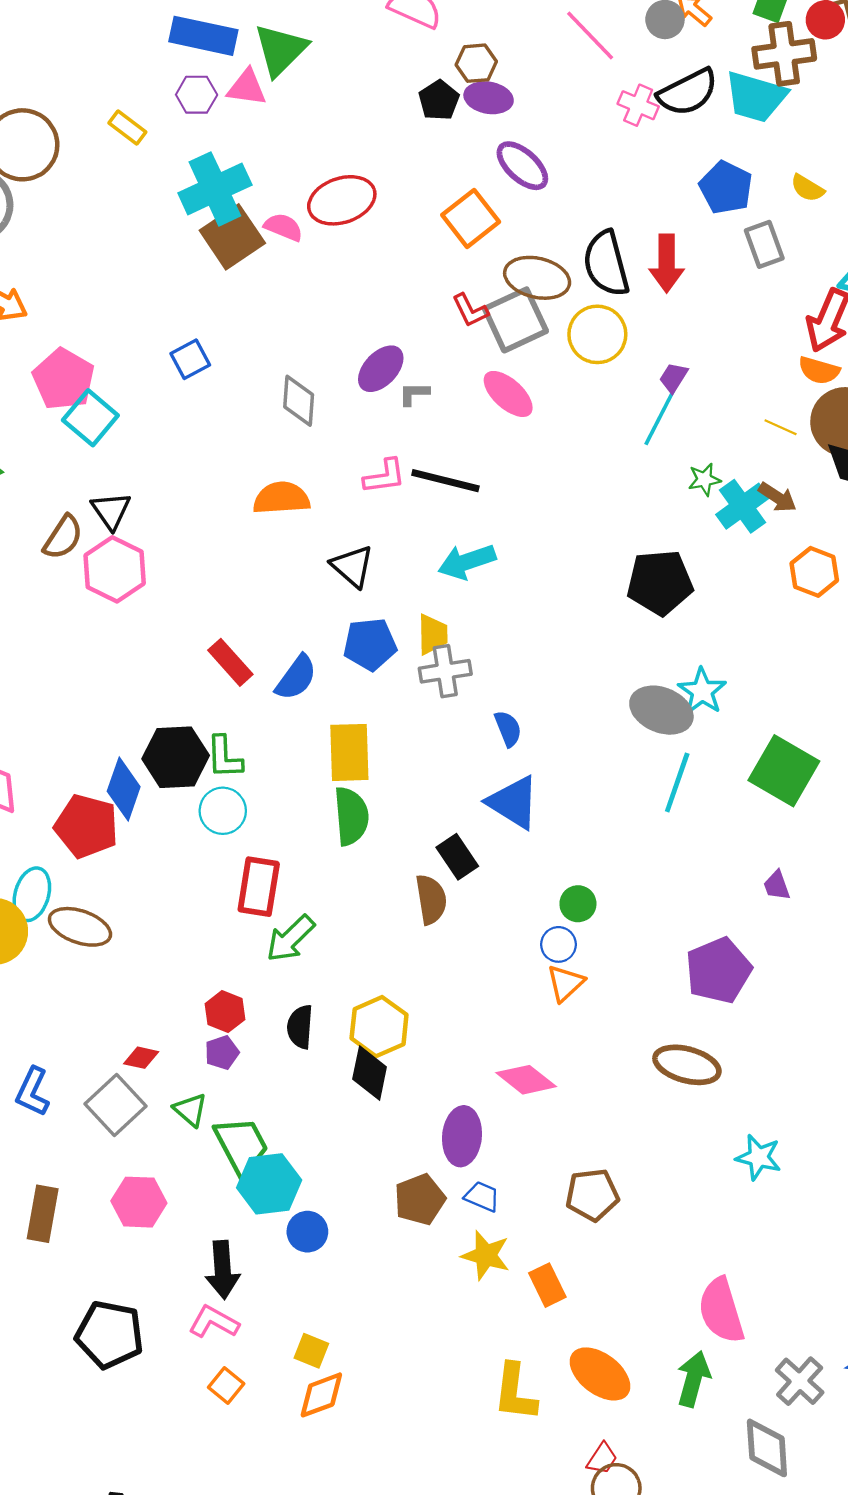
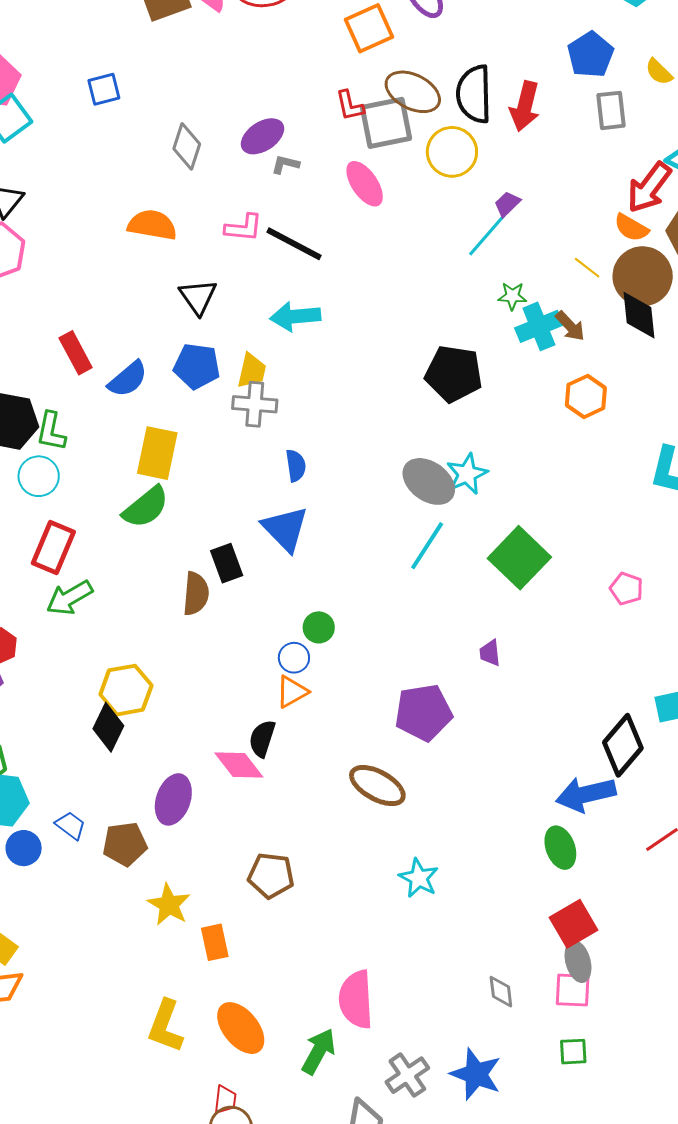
green semicircle: (351, 816) -> (146, 507), turned 42
black semicircle: (300, 1027) -> (262, 739), moved
blue trapezoid: (482, 1197) -> (71, 825), moved
red trapezoid: (602, 1459) -> (225, 1100), turned -40

